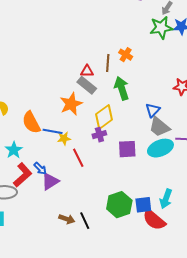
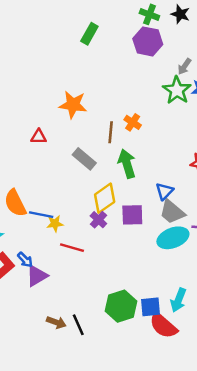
green star: (161, 28) -> (177, 90), turned -30
red triangle: (87, 71) -> (39, 137), moved
orange star: (71, 104) -> (73, 105), moved, turned 30
purple cross: (99, 135) -> (98, 220), turned -32
purple square: (127, 149) -> (132, 215), moved
red line: (78, 158) -> (72, 248), turned -48

